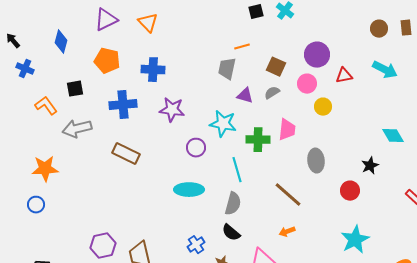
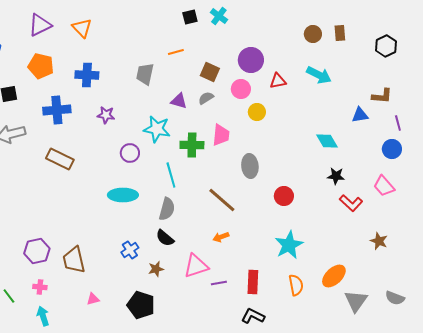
gray trapezoid: (227, 69) -> (145, 74), moved
purple star: (172, 110) -> (106, 115), size x0.7
black star: (370, 166) -> (336, 176), moved, turned 30

